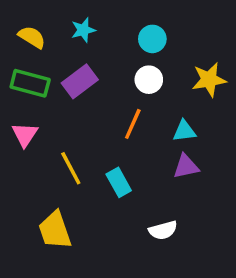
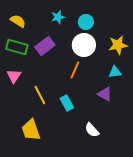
cyan star: (83, 30) -> (58, 17), moved
white circle: (149, 80) -> (84, 45), size x1.5
cyan triangle: (184, 131) -> (115, 72), moved
purple triangle: (186, 166) -> (105, 94), turned 42
white semicircle: (163, 230) -> (92, 130), turned 63

